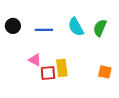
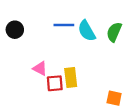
blue line: (44, 30) -> (64, 25), moved
orange square: (105, 72) -> (114, 98), moved

